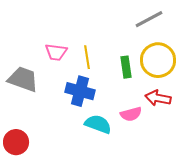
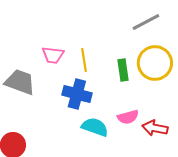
red arrow: (158, 98) -> (155, 128), moved

